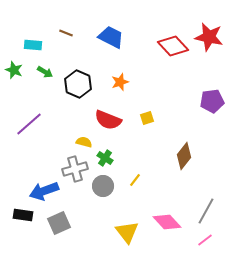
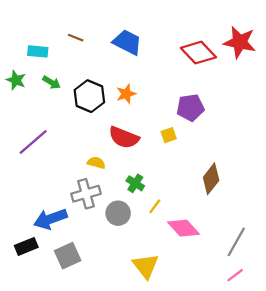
orange star: (120, 82) -> (126, 94), moved
purple pentagon: (212, 101) -> (190, 108), moved
green cross: (105, 158) -> (135, 183), moved
black rectangle: (23, 215) -> (26, 246), turned -30
pink diamond: (167, 222) -> (183, 228), moved

